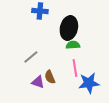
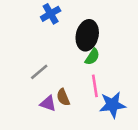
blue cross: (40, 11) -> (51, 14), turned -35
green semicircle: (73, 45) -> (92, 57), turned 128

